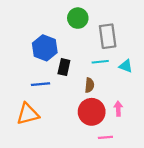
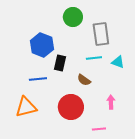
brown semicircle: (89, 85) -> (84, 80), turned 120
red circle: (92, 112) -> (71, 107), moved

